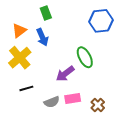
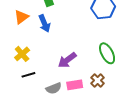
green ellipse: (85, 57) -> (107, 53), moved
yellow cross: (20, 58) -> (22, 54), moved, size x0.7
brown cross: (98, 105) -> (98, 80), moved

